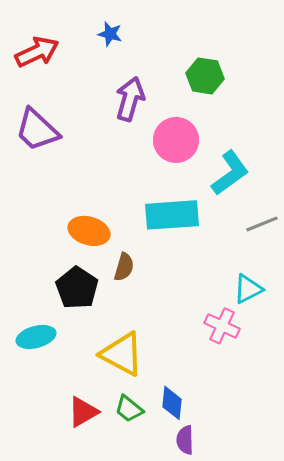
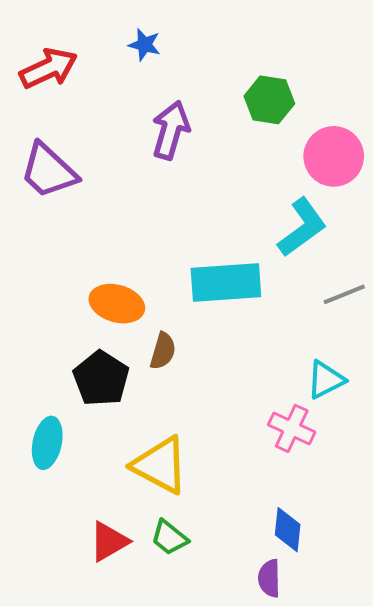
pink circle: (176, 140) -> (334, 156), moved
cyan ellipse: (36, 337) -> (47, 443), turned -63
blue diamond: (172, 403) -> (288, 530), moved
purple semicircle: (185, 440) -> (269, 578), moved

